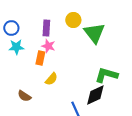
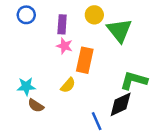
blue circle: (11, 28) -> (26, 15), moved
cyan star: (16, 47) -> (26, 86), moved
orange rectangle: (40, 58) -> (85, 60), moved, size x1.5

